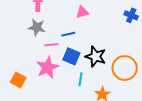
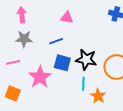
pink triangle: (82, 12) -> (67, 18), turned 32
pink line: (51, 45) -> (13, 62), moved
cyan line: (81, 79) -> (83, 84), moved

